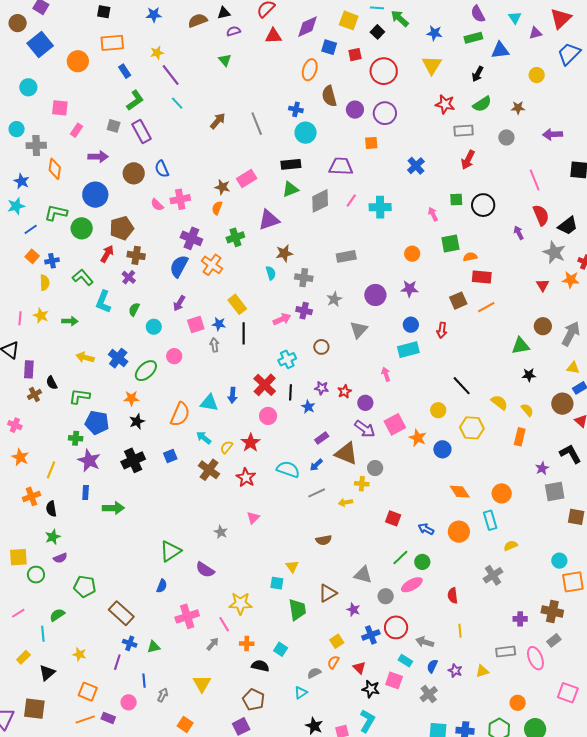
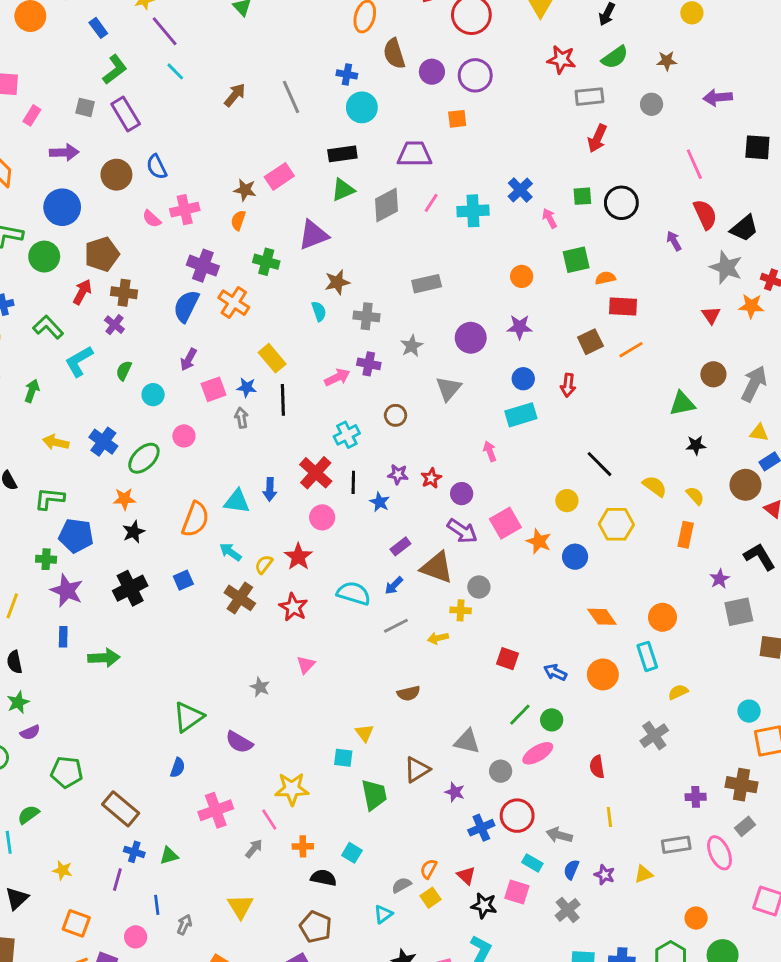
blue cross: (416, 166) -> (520, 190), moved
green cross: (235, 237) -> (266, 262), turned 36
cyan L-shape: (103, 302) -> (79, 361), turned 40
green arrow: (70, 321) -> (32, 391), turned -70
yellow square: (337, 641) -> (430, 898), moved

